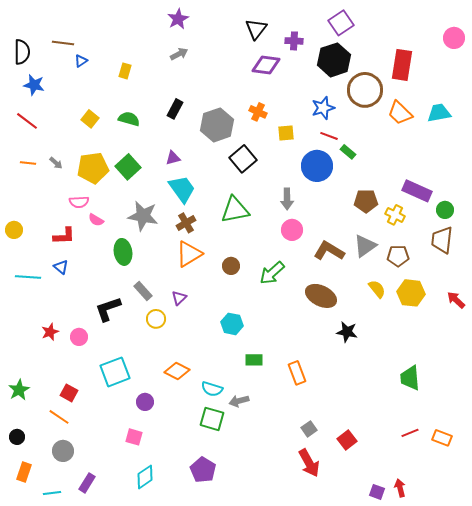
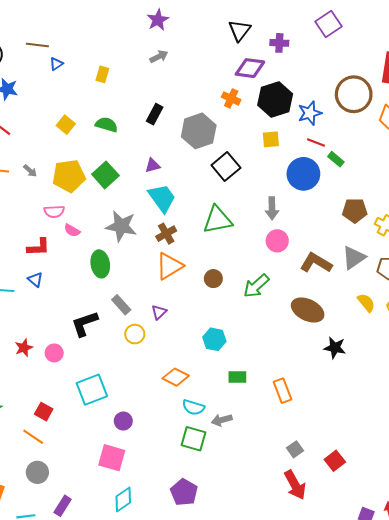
black hexagon: (334, 60) -> (275, 99), moved
orange cross: (258, 112) -> (231, 98), moved
orange diamond: (177, 371) -> (176, 377), moved
pink square: (134, 437) -> (112, 458), size x1.5

